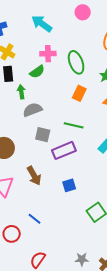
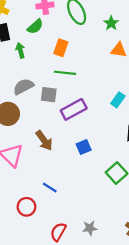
orange rectangle: (79, 93) -> (61, 48), moved
gray semicircle: (32, 110) -> (23, 87), moved
green line: (74, 125) -> (65, 73), moved
gray star: (82, 259) -> (90, 228), moved

